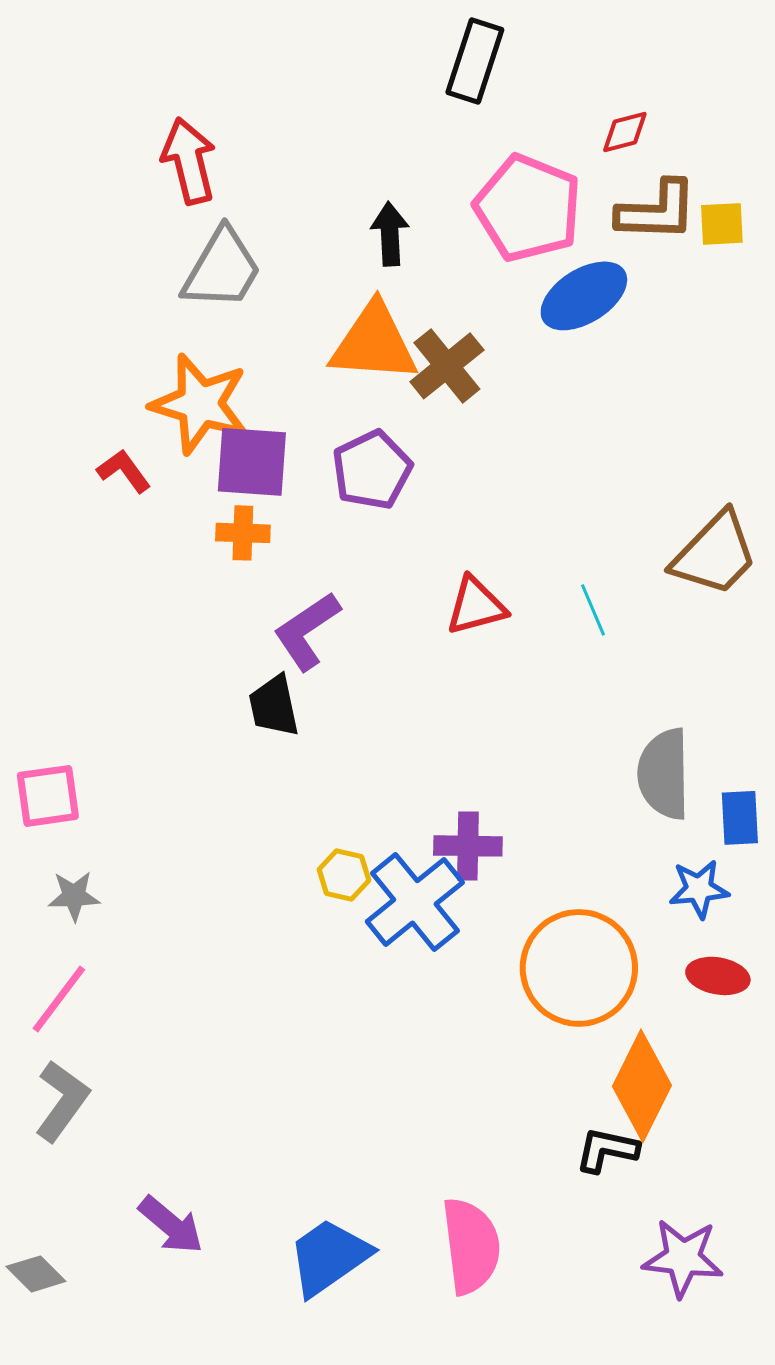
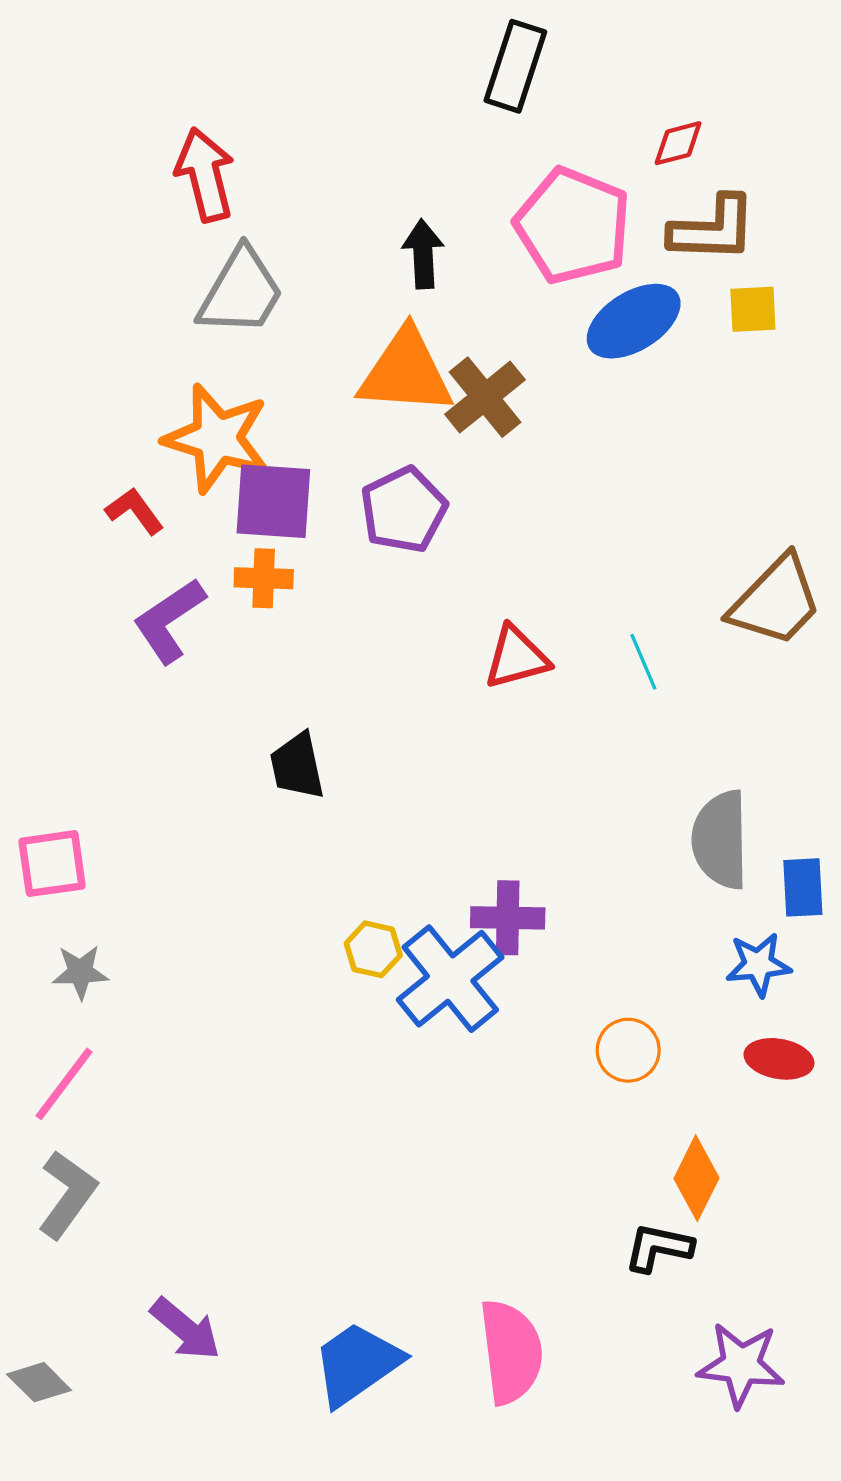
yellow square: (722, 224) -> (753, 309), moved
purple L-shape: (307, 631) -> (169, 621), moved
orange circle: (579, 968) -> (628, 1050), size x0.5
orange diamond: (642, 1086) -> (697, 1178), size x0.7

